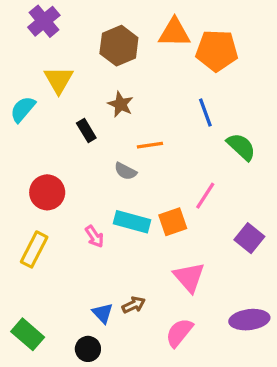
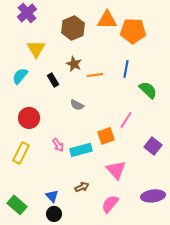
cyan semicircle: (23, 109) -> (20, 76), moved
blue line: (205, 113) -> (126, 69), turned 30
orange line: (150, 145) -> (95, 75), moved
cyan rectangle: (132, 222) -> (81, 150), moved, turned -30
blue triangle: (103, 313) -> (52, 196), moved

